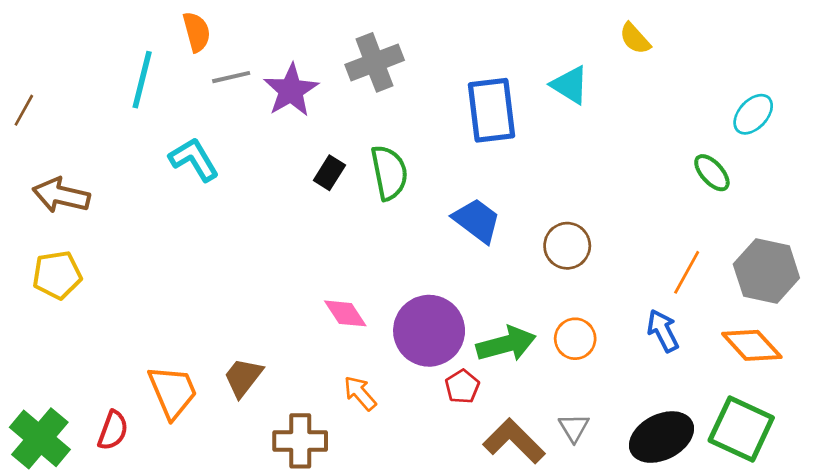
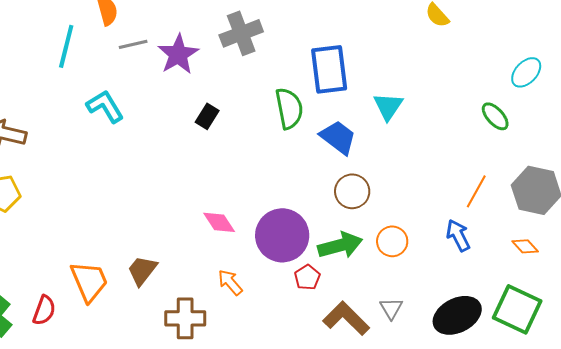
cyan triangle: (570, 85) -> (388, 106), moved, turned 32
green semicircle: (389, 173) -> (289, 108), moved
blue trapezoid: (477, 220) -> (338, 137), moved
brown circle: (567, 246) -> (352, 191), moved
orange diamond: (752, 345) -> (525, 246), size x0.6

